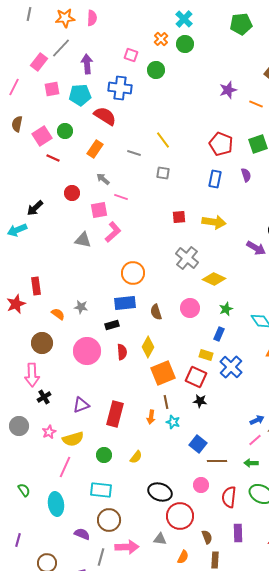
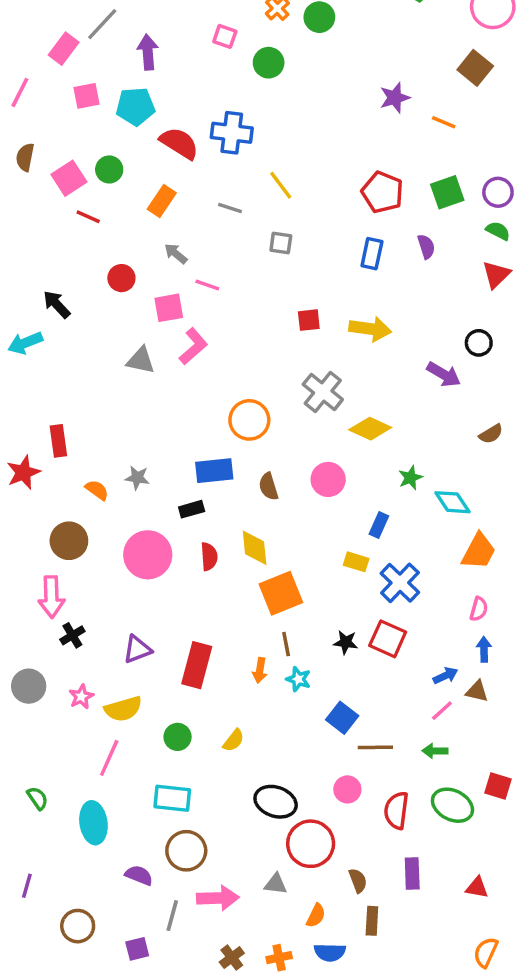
blue cross: (120, 88) -> (232, 133), moved
black arrow: (35, 208) -> (57, 304), turned 90
orange circle: (133, 273) -> (249, 420), moved
green star: (226, 309) -> (410, 478), moved
yellow diamond: (148, 347) -> (255, 548), turned -35
red square: (196, 377) -> (388, 639), moved

